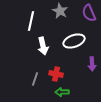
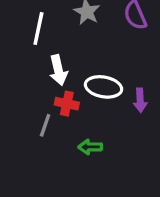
white ellipse: (74, 41) -> (104, 87), moved, turned 30
red cross: (56, 74) -> (67, 104), moved

